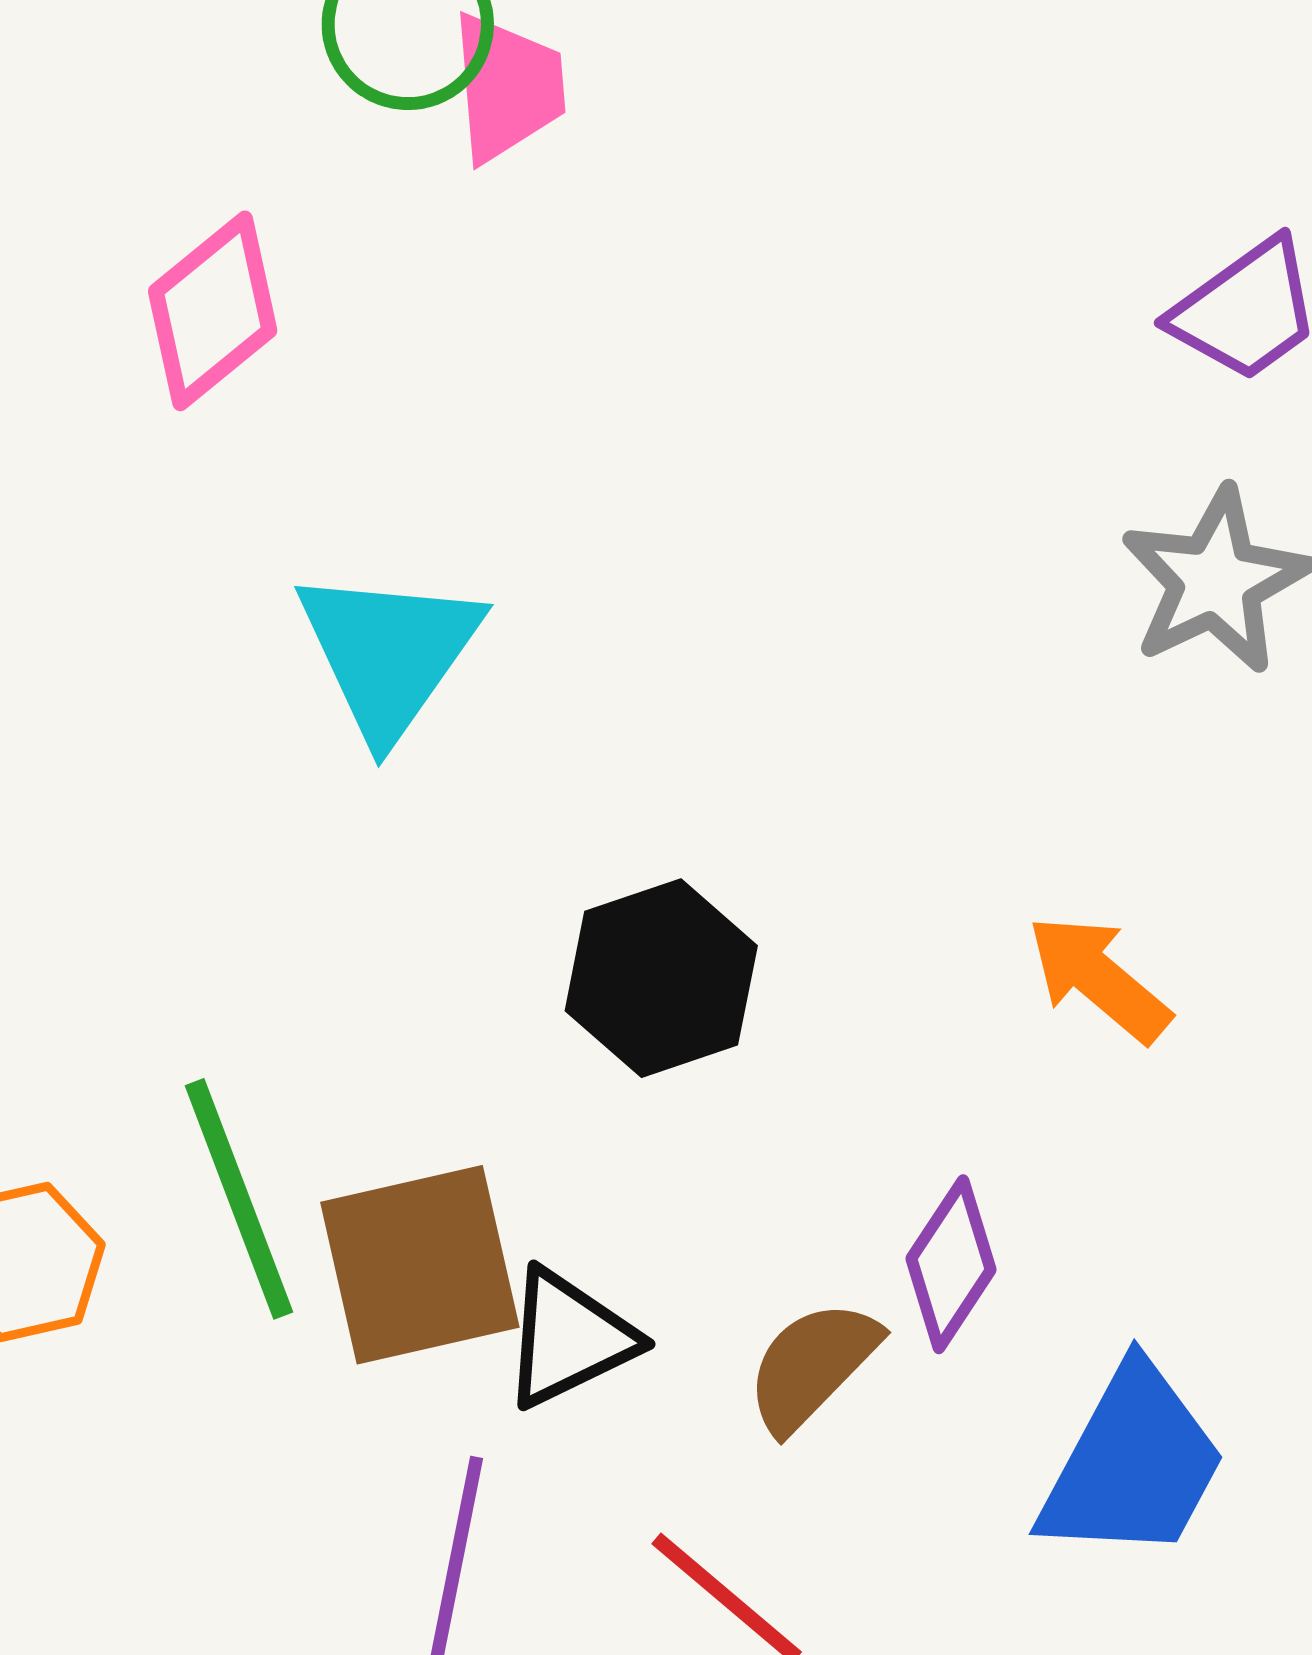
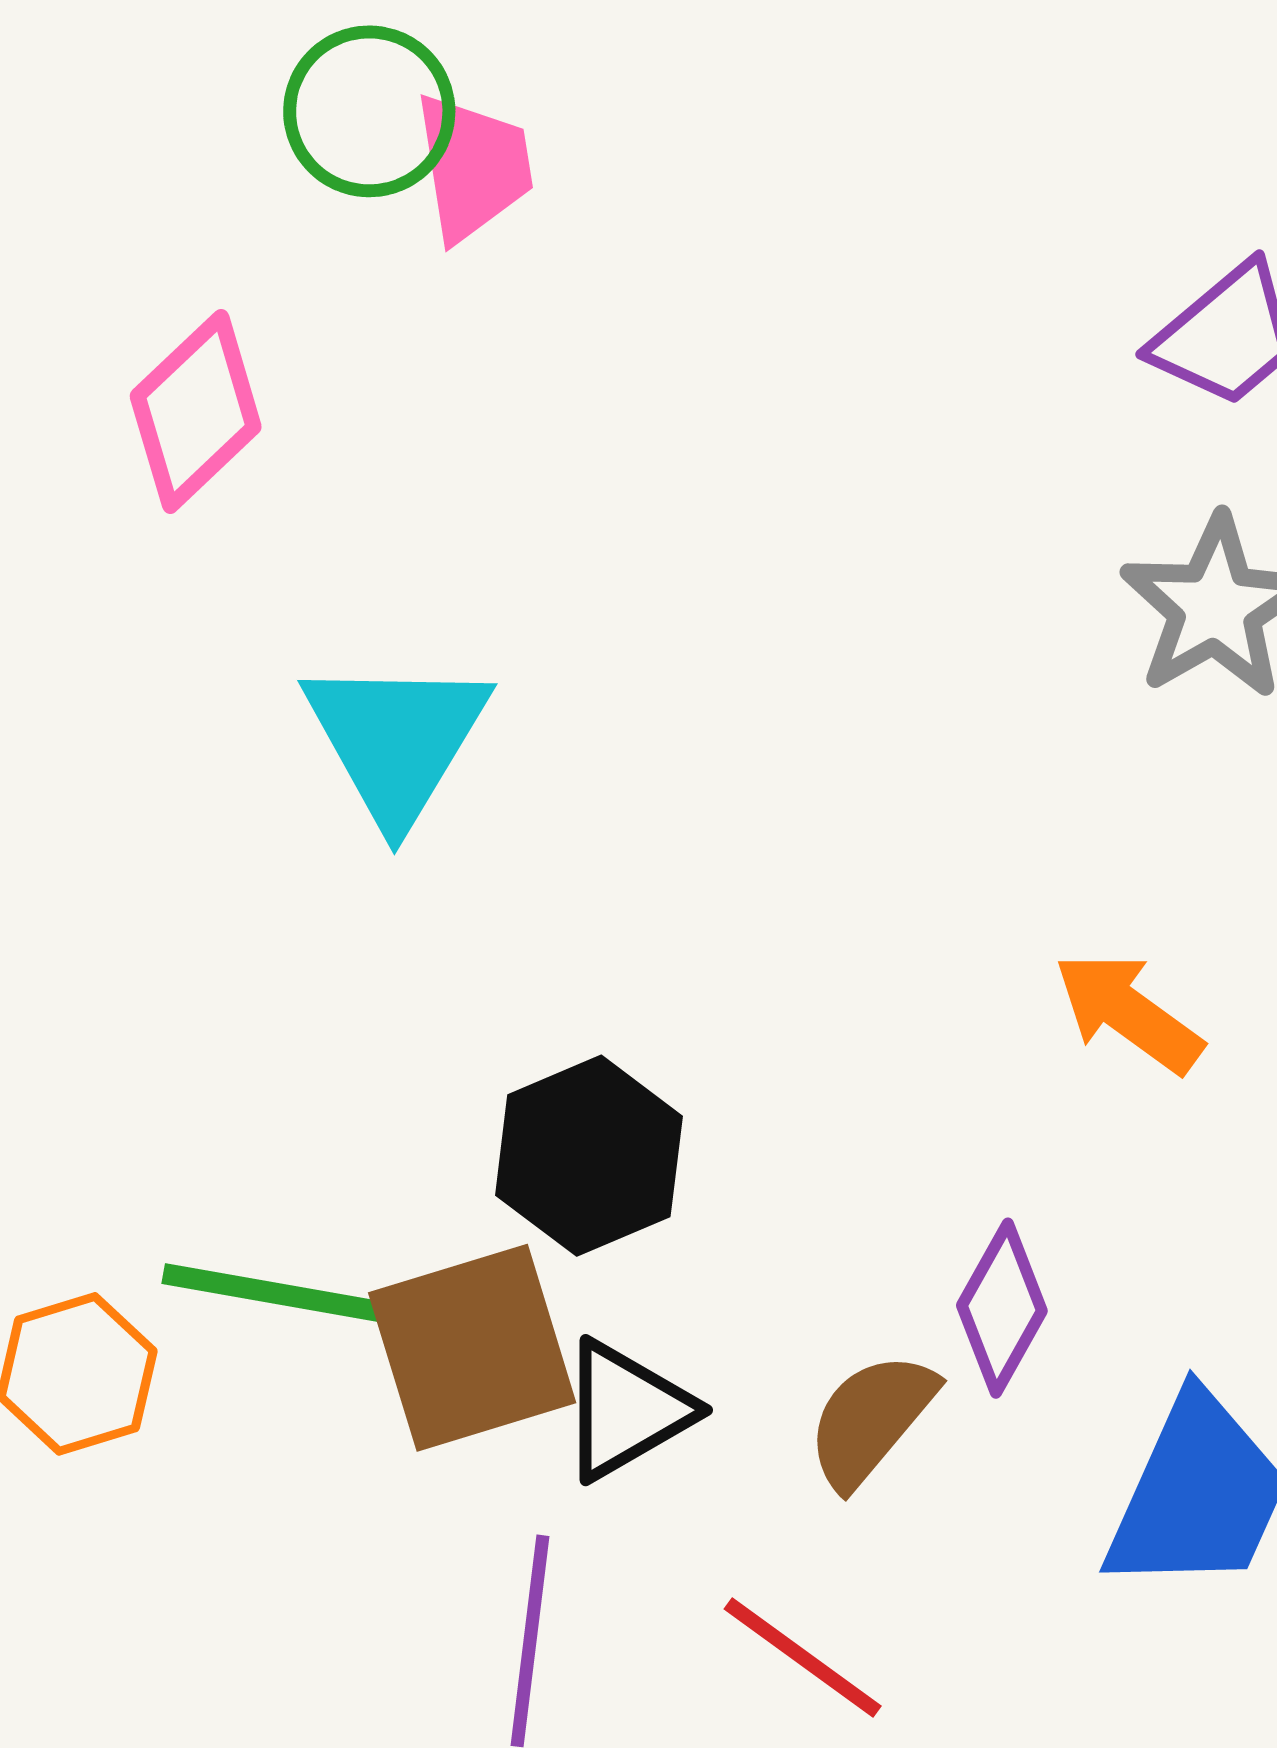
black hexagon: (661, 978) -> (589, 1156), moved
green line: (239, 1199) -> (287, 1295), turned -55

